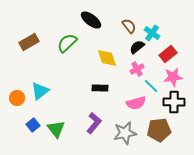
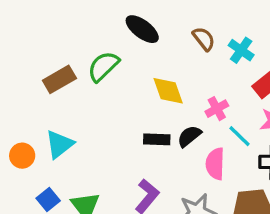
brown rectangle: (29, 42) -> (59, 79), moved
black semicircle: (137, 47) -> (189, 136), moved
pink semicircle: (136, 103) -> (215, 164), turned 108

